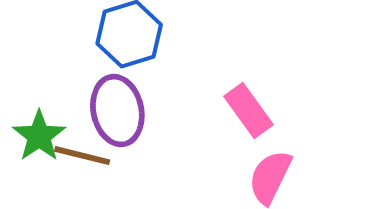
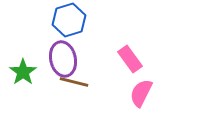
brown line: (82, 156) -> (74, 82), moved

